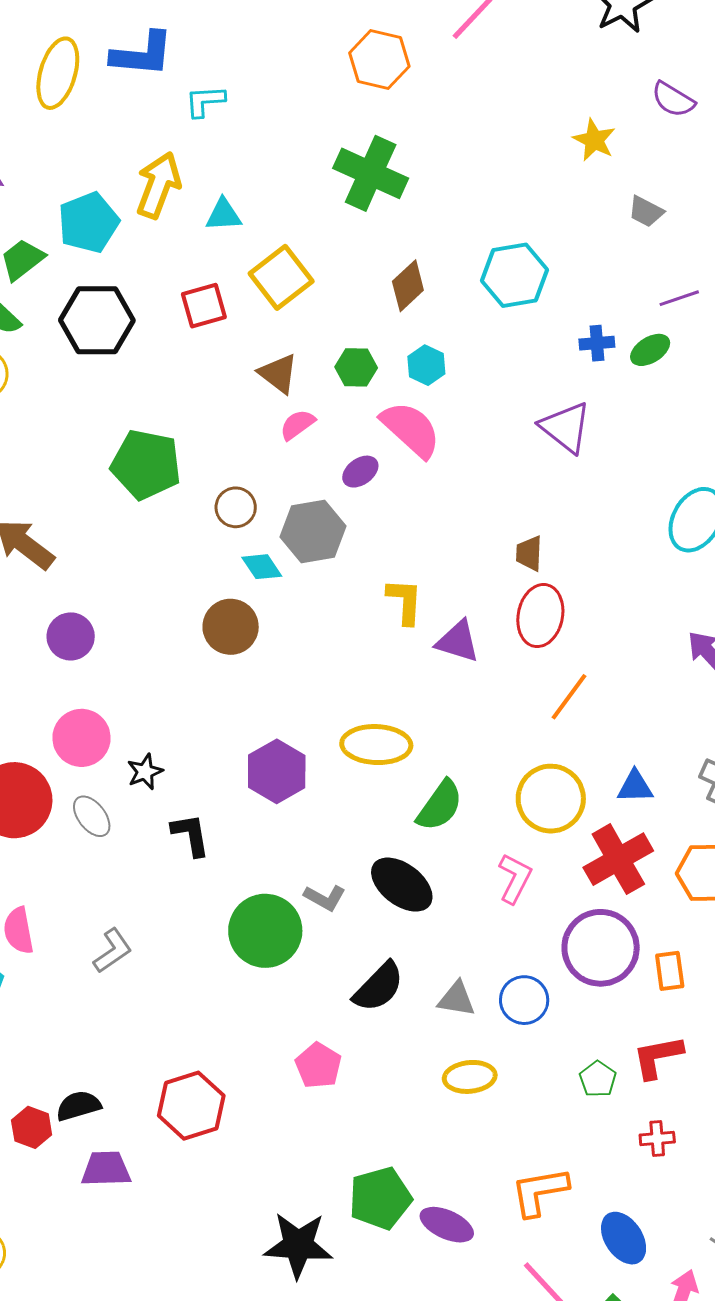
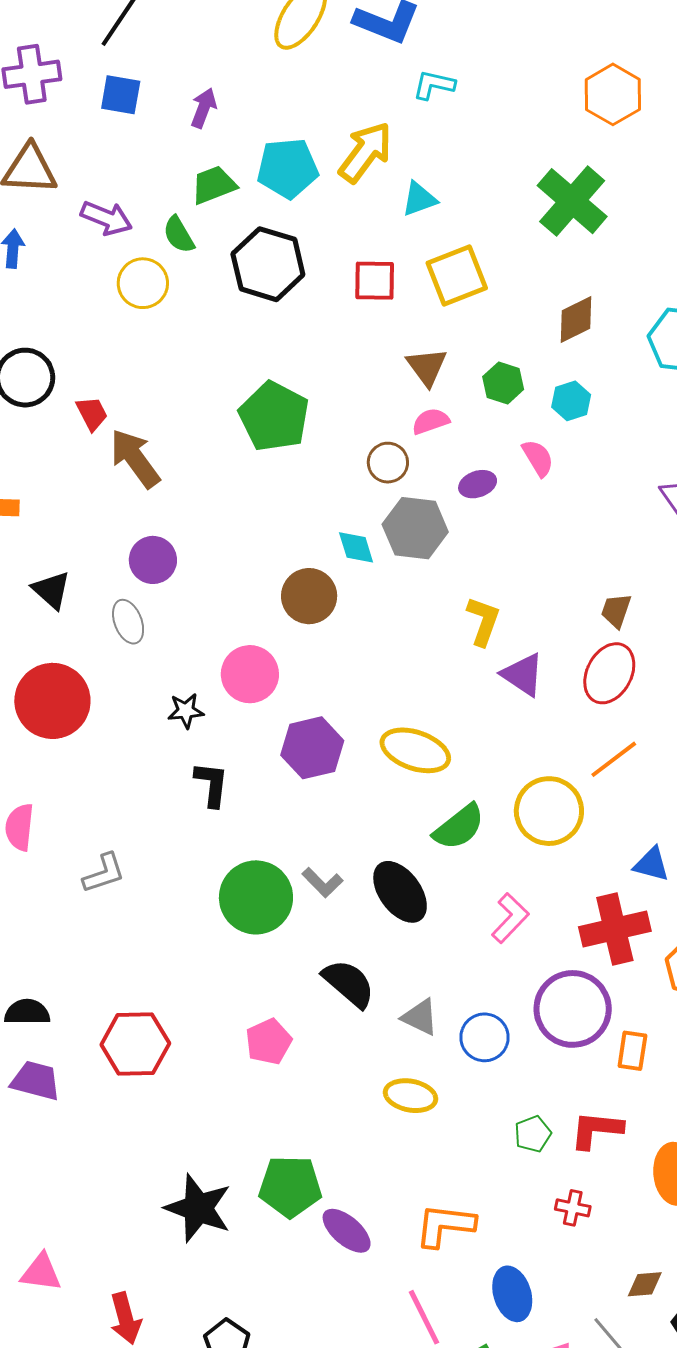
cyan triangle: (223, 215) -> (419, 199), turned -33
pink semicircle: (411, 429) -> (538, 458), size x0.6
brown circle: (236, 507) -> (388, 463), moved
pink circle: (82, 738) -> (250, 674), moved
yellow circle: (551, 799) -> (549, 811), moved
gray ellipse: (92, 816) -> (128, 622), moved
black semicircle: (379, 987) -> (349, 983), turned -110

